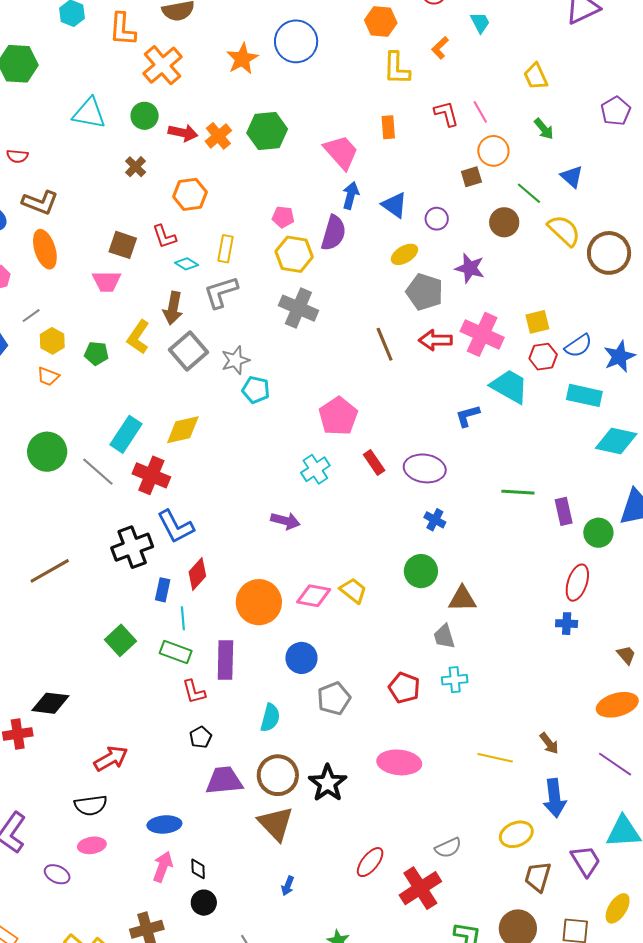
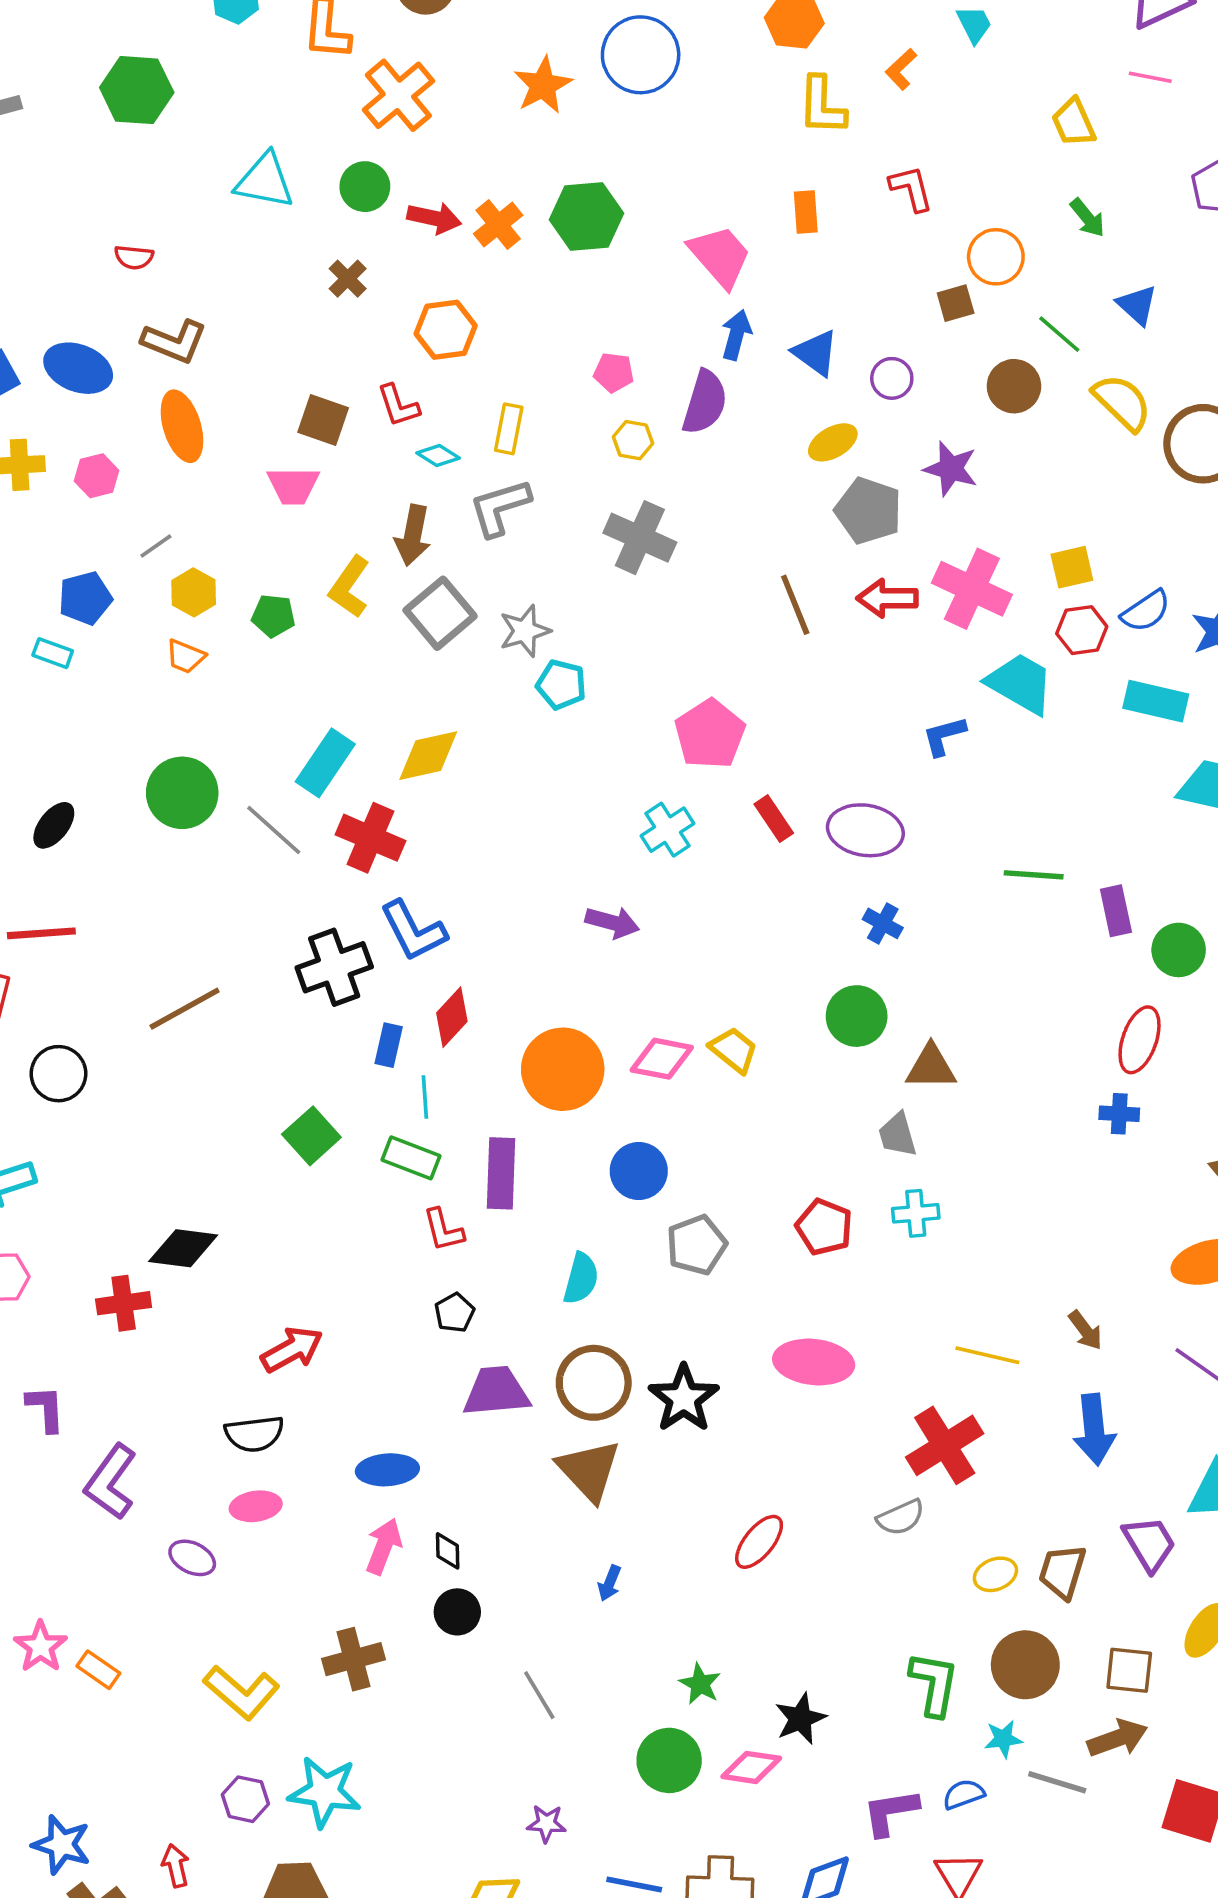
pink line: (480, 112) -> (1150, 77), moved, turned -50
yellow hexagon: (294, 254) -> (633, 440), size x0.6
yellow ellipse: (516, 834) -> (995, 1574), moved, size x0.7
red cross: (420, 888) -> (945, 1445), moved

